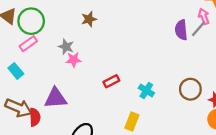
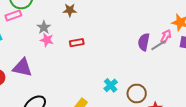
pink arrow: (204, 16) -> (166, 36), turned 32
red rectangle: (111, 81) -> (77, 43), moved
cyan cross: (146, 90) -> (111, 85), moved

